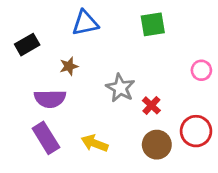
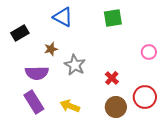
blue triangle: (85, 23) -> (63, 17), turned 40
gray star: (120, 88) -> (75, 65), moved

